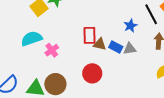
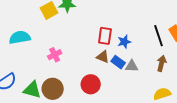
blue star: (130, 26) -> (124, 42), moved
red rectangle: (90, 35) -> (105, 36), moved
cyan semicircle: (32, 39) -> (20, 37), moved

